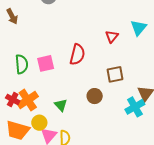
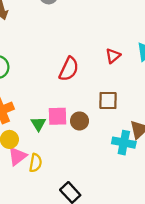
pink square: (46, 63) -> (58, 116), moved
cyan cross: (135, 107) -> (124, 143), turned 30

